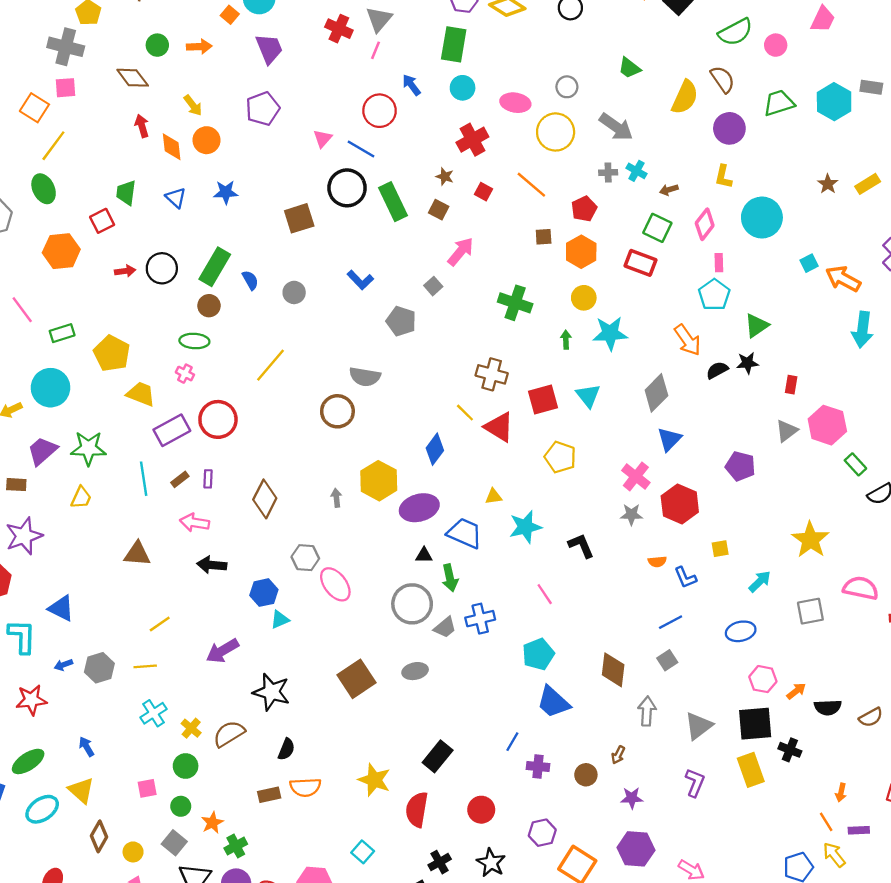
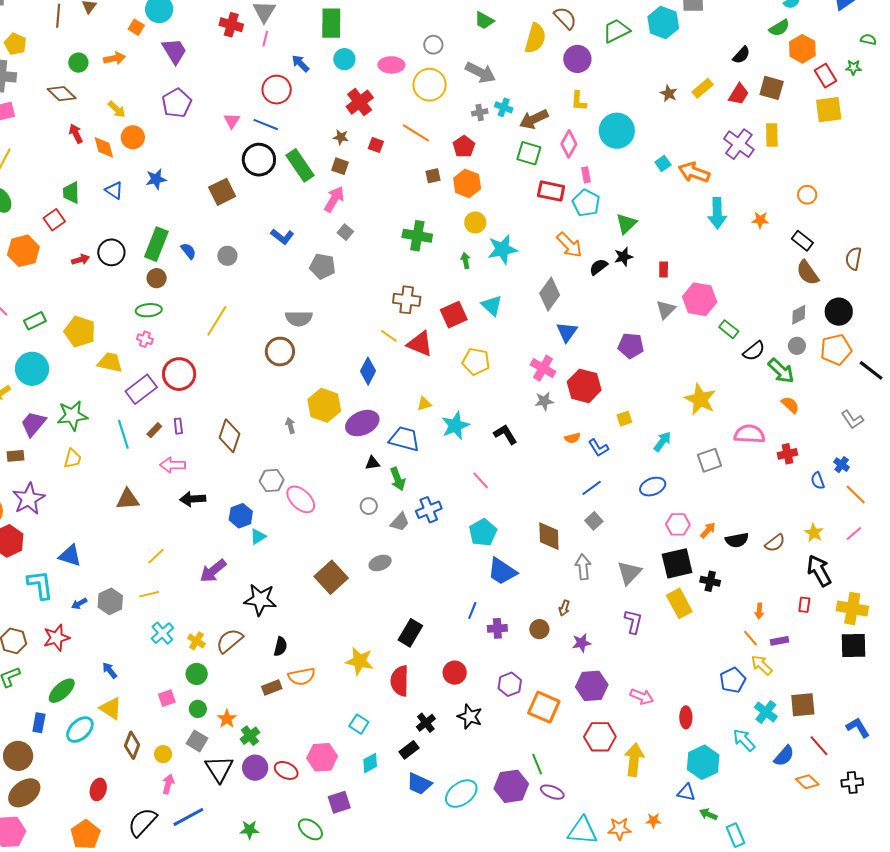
brown arrow: (669, 190) -> (534, 119), size x1.8
pink arrow: (461, 251) -> (334, 199), moved
red rectangle: (640, 263) -> (551, 191), moved
gray circle: (412, 604) -> (369, 506), size x0.5

